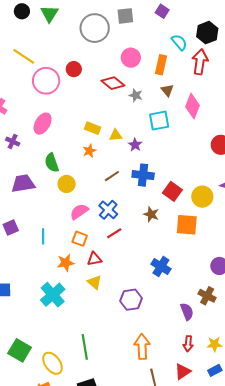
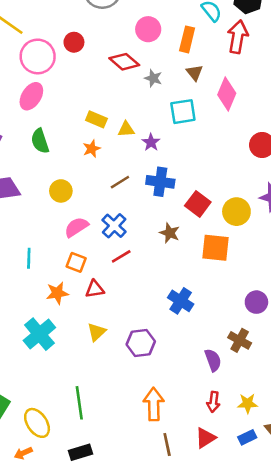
pink ellipse: (43, 124) -> (31, 96), moved
green semicircle: (52, 163) -> (40, 141), moved
yellow triangle: (94, 282) -> (97, 332), moved, turned 35

